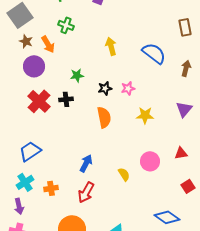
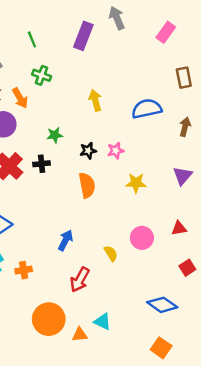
blue semicircle: (154, 53) -> (147, 109), turned -50
red arrow: (86, 192) -> (80, 280), moved

